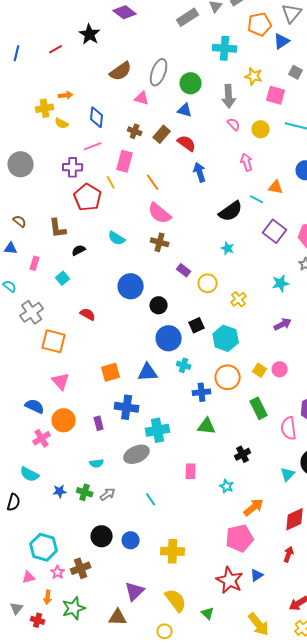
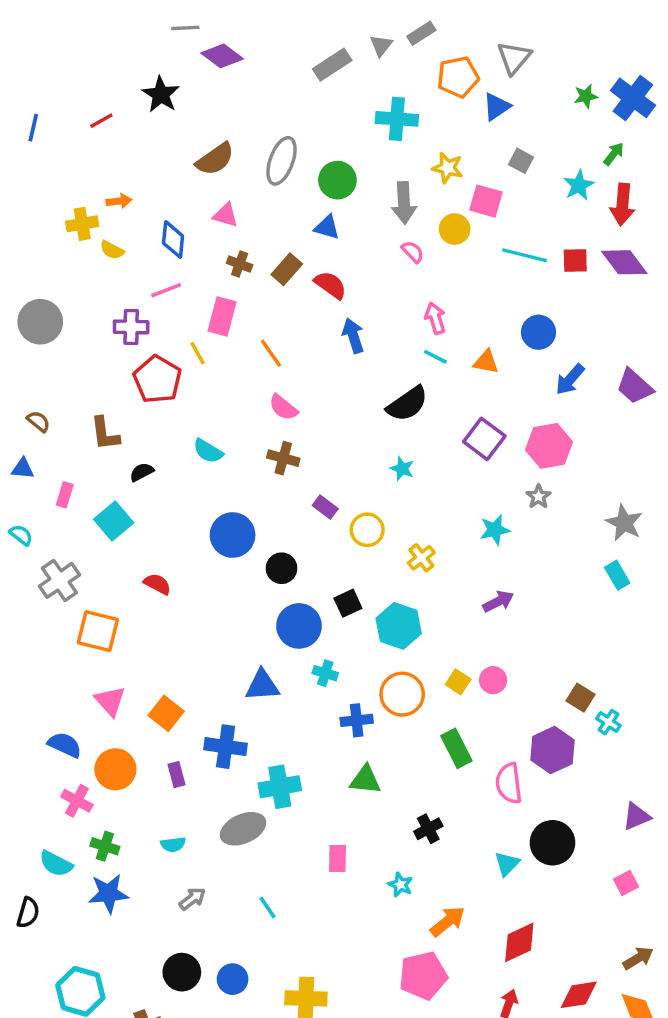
pink triangle: (142, 98) -> (226, 215), moved
yellow circle: (261, 129) -> (455, 229), moved
cyan line: (257, 199) -> (435, 357), moved
pink semicircle: (160, 213) -> (283, 407), size x0.7
cyan square: (63, 278) -> (114, 521), size x1.5
orange square: (111, 372) -> (166, 713), moved, turned -36
pink cross: (42, 438) -> (77, 801), turned -30
blue star: (60, 491) -> (108, 893), size x1.6
green cross: (85, 492) -> (105, 846), moved

